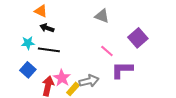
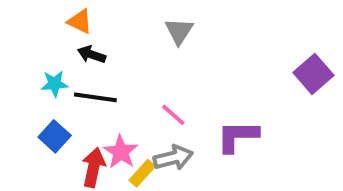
gray triangle: (102, 16) -> (179, 31), moved, turned 42
purple square: (138, 38) -> (313, 74), moved
pink line: (107, 51) -> (173, 115), moved

